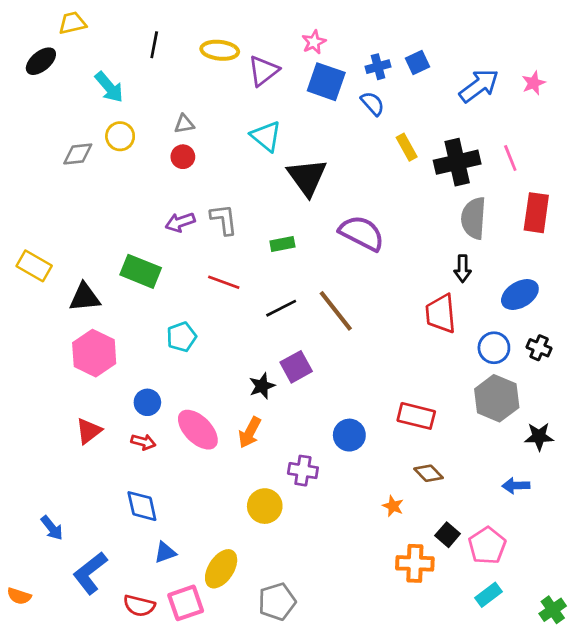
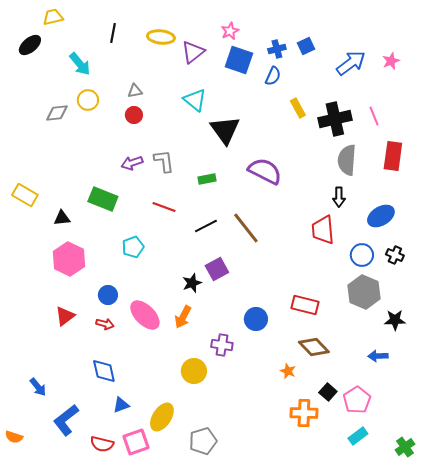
blue semicircle: (373, 103) -> (273, 76), turned 66
black triangle: (85, 297) -> (62, 218), size x0.7
brown diamond: (428, 473) -> (314, 347), size x1.4

